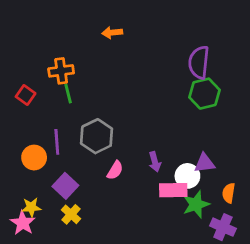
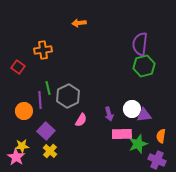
green line: (68, 94) -> (48, 88), moved
white circle: (187, 176) -> (132, 109), moved

